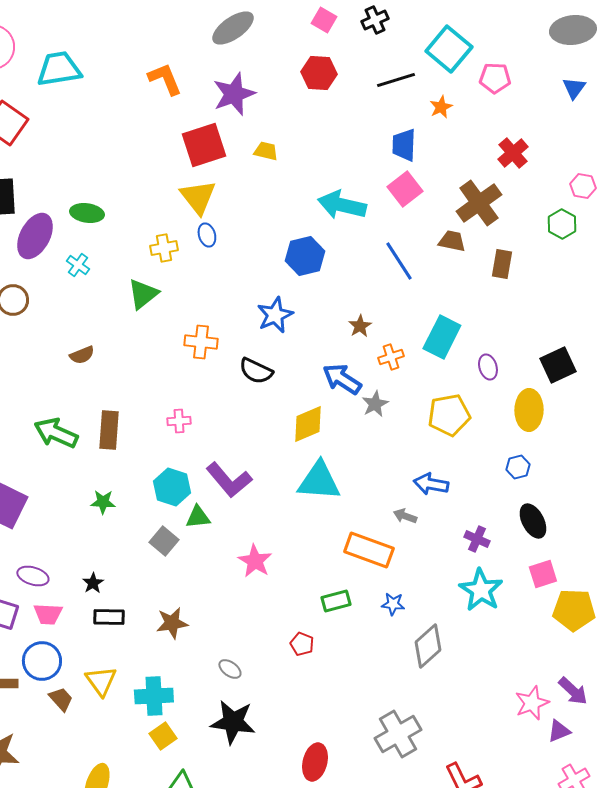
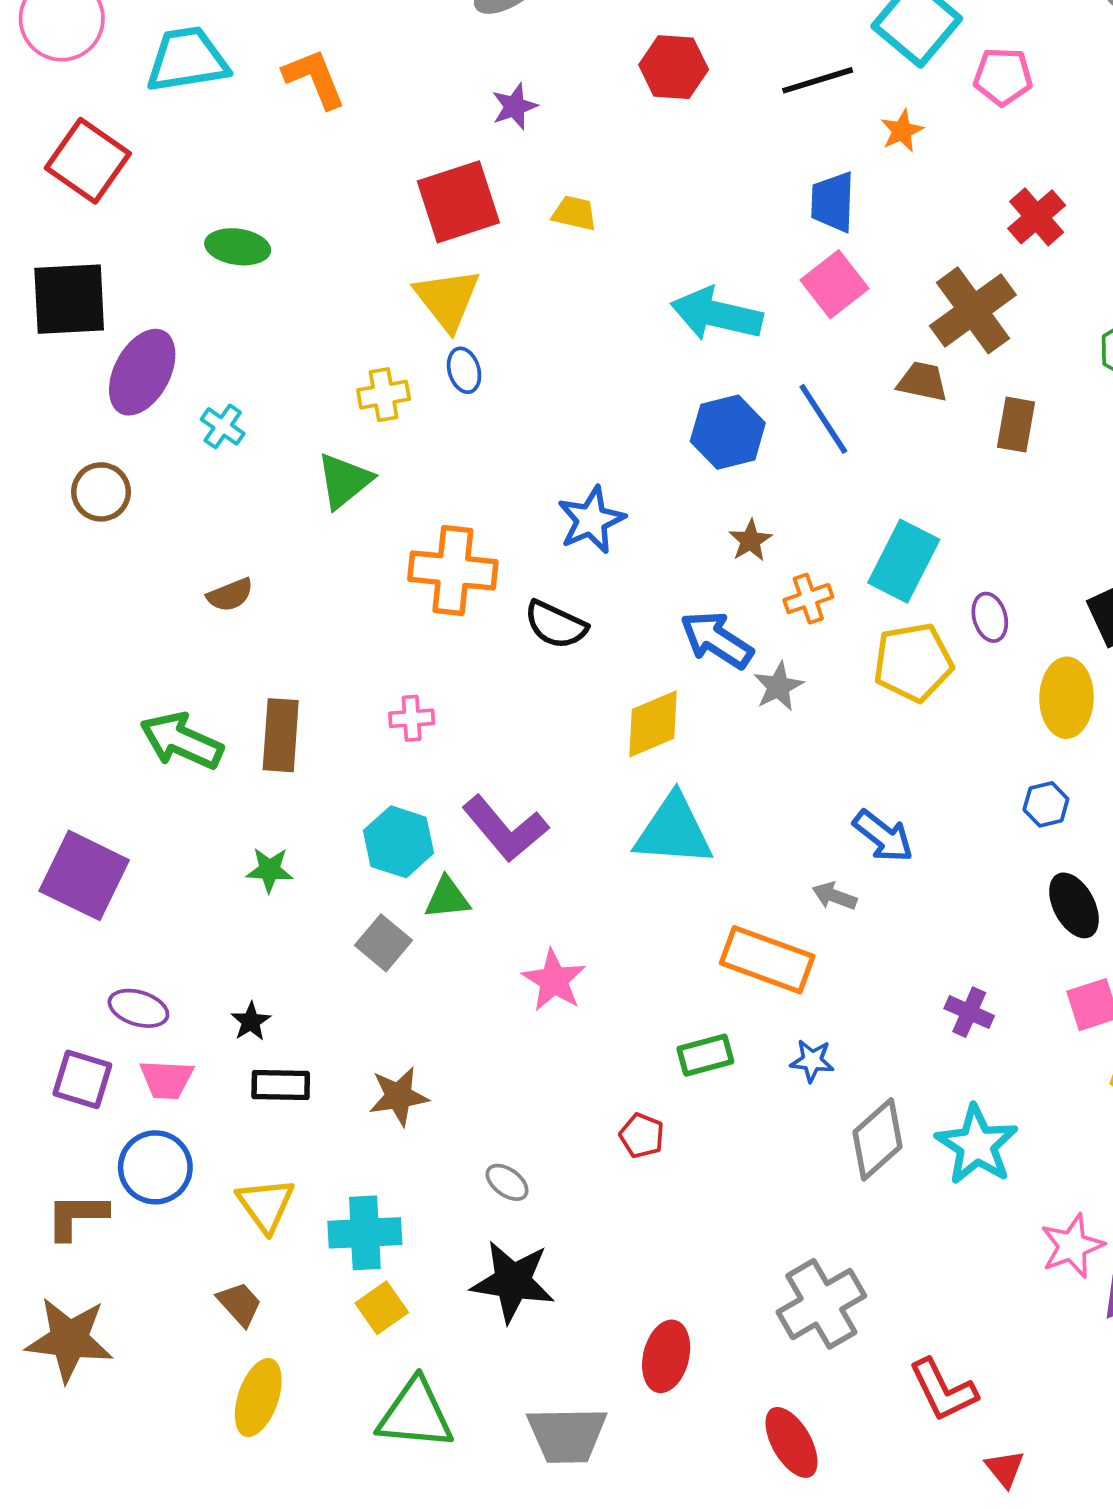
orange L-shape: (165, 79) -> (314, 78), moved
purple star: (234, 94) -> (515, 106), size x0.6
green ellipse: (87, 213) -> (238, 247), moved
blue hexagon: (305, 256) -> (728, 432), moved
orange cross: (201, 342) -> (453, 570), size x1.4
yellow pentagon: (449, 415) -> (913, 662), moved
blue arrow: (431, 484) -> (883, 836), turned -152
purple cross: (477, 539) -> (969, 1012), moved
cyan star: (481, 590) -> (977, 1145), moved
brown trapezoid: (61, 699) -> (239, 1304), moved

